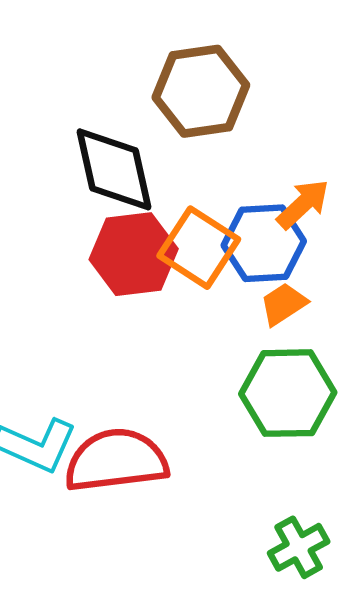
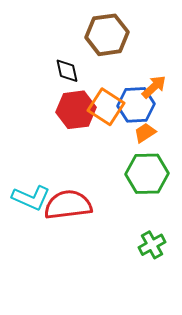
black diamond: (114, 169) -> (67, 71), size x0.6

